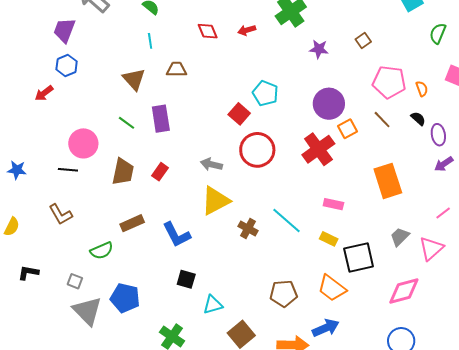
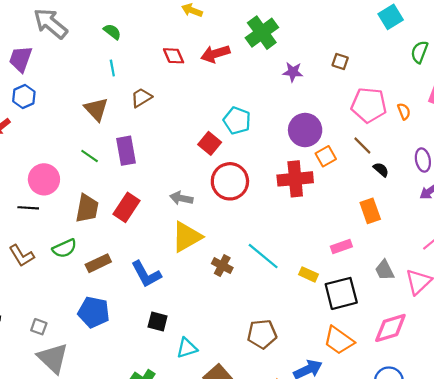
red arrow: (247, 30) -> (215, 54), size x1.5
brown square: (363, 40) -> (340, 62), turned -35
brown trapezoid: (177, 69) -> (141, 98), turned -30
black semicircle: (418, 119) -> (381, 170), moved
red cross: (318, 149) -> (295, 179), turned 32
red rectangle: (160, 172) -> (127, 207), size x1.5
orange rectangle: (388, 181) -> (370, 211), size x0.7
pink rectangle: (333, 204) -> (341, 246), moved, turned -30
gray trapezoid: (400, 237) -> (385, 270), turned -70
green semicircle: (102, 251) -> (65, 248), moved
orange trapezoid: (332, 288) -> (339, 340), moved
blue pentagon: (125, 298) -> (94, 312), moved

